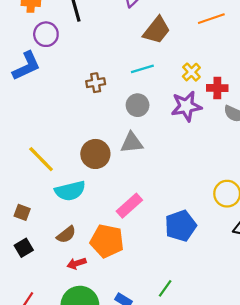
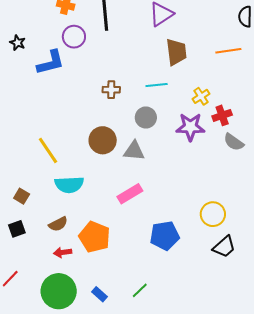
brown trapezoid: (157, 30) -> (176, 52), turned -56
red cross: (217, 88) -> (222, 115), turned -30
brown circle: (95, 154) -> (103, 140), moved
pink rectangle: (129, 206) -> (130, 194), moved

